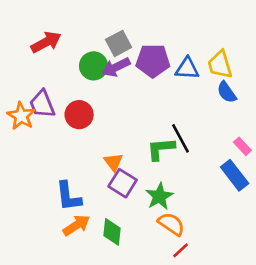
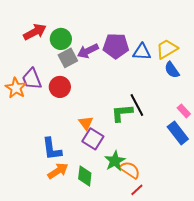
gray square: (119, 43) -> (68, 58), moved
yellow trapezoid: (220, 65) -> (167, 49), turned 75
green circle: (94, 66) -> (61, 39), moved
green star: (159, 196) -> (115, 161), moved

